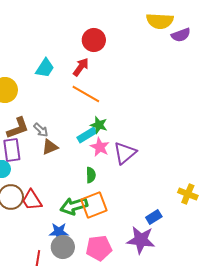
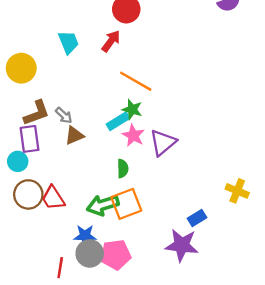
cyan trapezoid: (45, 68) -> (68, 42), turned -55
orange line: (86, 94) -> (136, 81), moved
pink pentagon: (99, 248) -> (116, 255), moved

